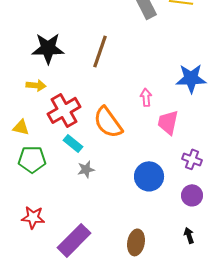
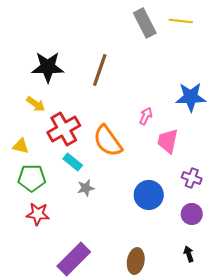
yellow arrow: (36, 85) -> (36, 104), turned 30
pink arrow: (146, 97) -> (146, 116), turned 30
red star: (33, 217) -> (38, 214), moved

